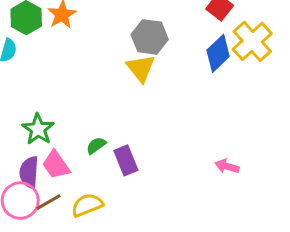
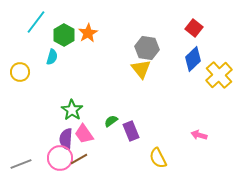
yellow cross: (252, 41) -> (219, 75), moved
yellow semicircle: (87, 205) -> (158, 158), moved, turned -95

